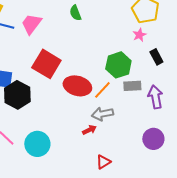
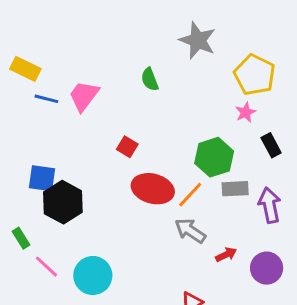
red square: (46, 64) -> (127, 147), moved, size x0.5
gray arrow: (102, 114) -> (190, 231), turned 45
red arrow: (89, 130) -> (226, 255), moved

